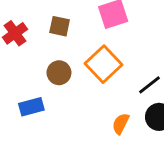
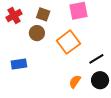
brown circle: (59, 73) -> (37, 33), moved

